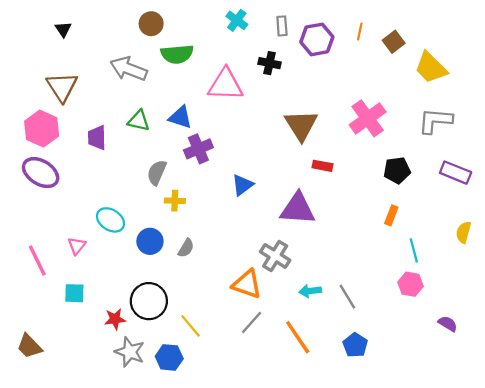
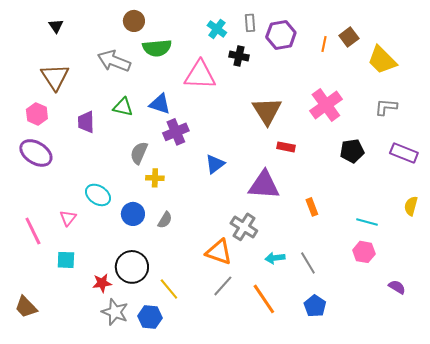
cyan cross: (237, 20) -> (217, 29), moved
orange line: (360, 32) -> (324, 44), moved
gray L-shape: (435, 121) -> (386, 107), size x0.7
pink hexagon: (42, 129) -> (37, 114), size x0.7
orange rectangle: (391, 215) -> (312, 207), moved, turned -42
cyan line: (414, 250) -> (367, 222), turned -60

